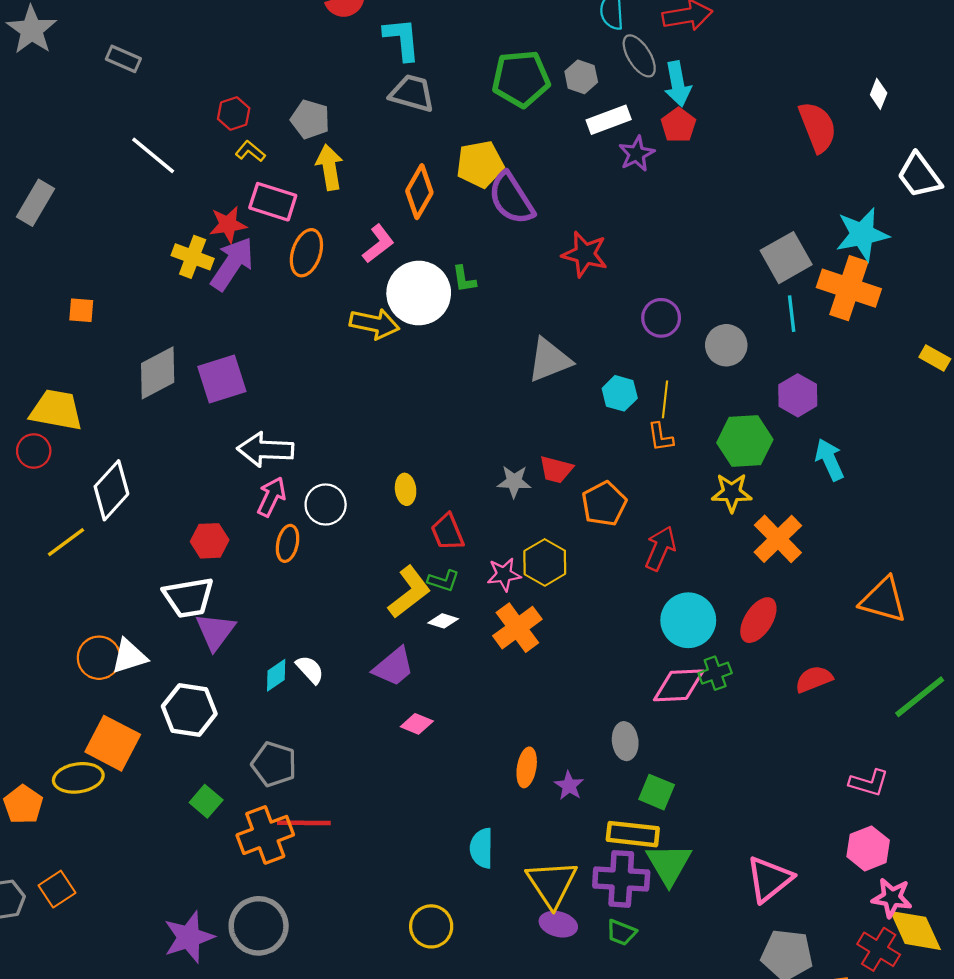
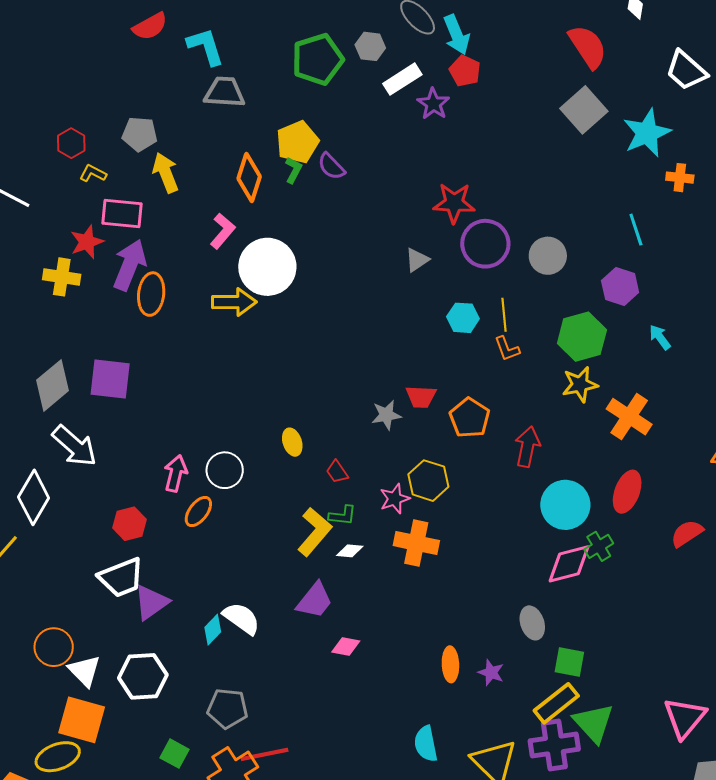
purple semicircle: (511, 198) -> (331, 166), size x0.6
orange ellipse: (306, 253) -> (151, 294), moved
red star: (585, 254) -> (454, 203), moved
gray square: (786, 258) -> (584, 110), moved
purple arrow: (232, 264) -> (130, 265), moved
green L-shape: (464, 279) -> (294, 170), moved, turned -132
orange cross: (849, 288) -> (680, 178), moved, size x0.5
cyan line: (792, 314) -> (636, 230), moved
purple circle: (661, 318) -> (485, 244), size x1.4
gray triangle: (549, 360) -> (417, 260), moved, size x0.6
purple square: (222, 379) -> (110, 379), turned 36
white arrow: (265, 450) -> (74, 446), moved, turned -129
cyan arrow: (830, 460) -> (660, 337), size x0.7
red trapezoid: (448, 532) -> (337, 472), size x0.7
orange ellipse: (288, 543) -> (198, 512), turned 36
orange cross: (517, 628) -> (416, 543), turned -30
purple triangle: (215, 631) -> (151, 602), turned 30
white triangle: (129, 656) -> (84, 671), moved, turned -45
white semicircle: (310, 669) -> (241, 618), size x1.4
yellow rectangle: (633, 834) -> (556, 703), turned -33

